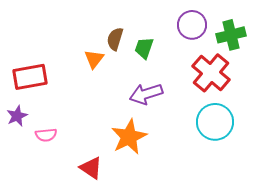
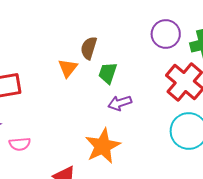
green trapezoid: (144, 48) -> (108, 73), moved
purple arrow: (146, 94) -> (120, 103), size x0.7

